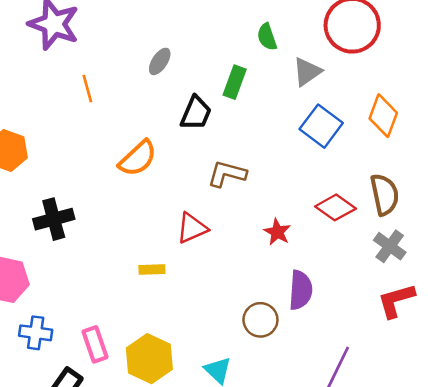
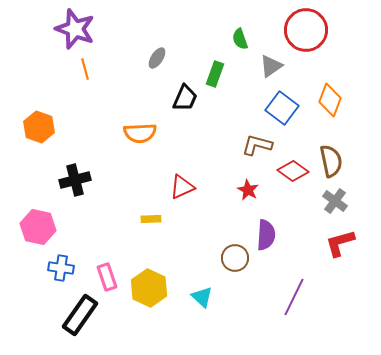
orange line: (87, 89) -> (85, 69), moved
orange semicircle: (138, 158) -> (140, 133), turned 40
brown L-shape: (227, 174) -> (257, 145), moved

